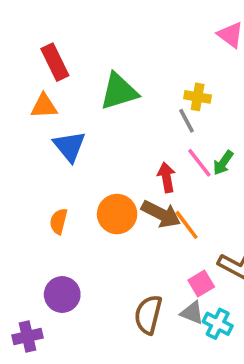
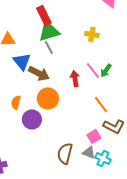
red rectangle: (55, 62) -> (44, 15), moved
gray line: (187, 121) -> (49, 47), moved
brown arrow: (161, 214) -> (39, 73), moved
orange line: (187, 225) -> (101, 104), moved
purple circle: (62, 294) -> (32, 119), moved

